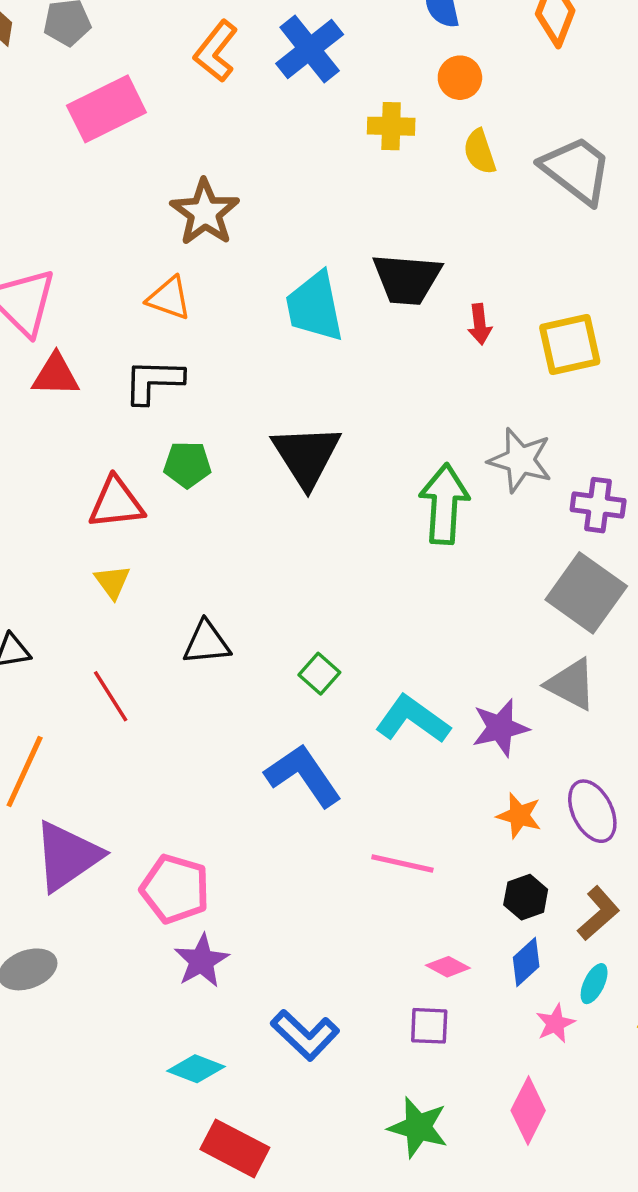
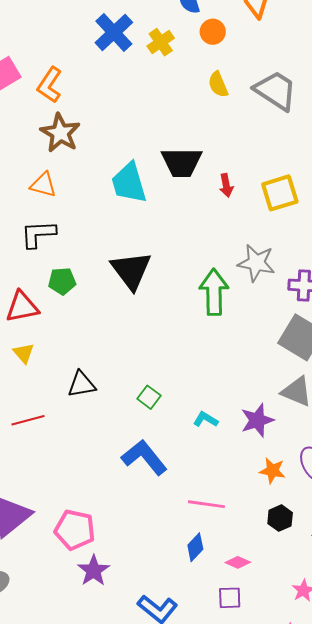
orange L-shape: (216, 51) -> (50, 85), moved
orange circle: (460, 78) -> (213, 32), moved
yellow cross: (391, 126) -> (161, 42), moved, turned -32
red line: (111, 696) -> (28, 420), turned -68
cyan L-shape: (413, 719) -> (206, 419), size x0.6
blue diamond: (526, 962) -> (195, 547), moved

